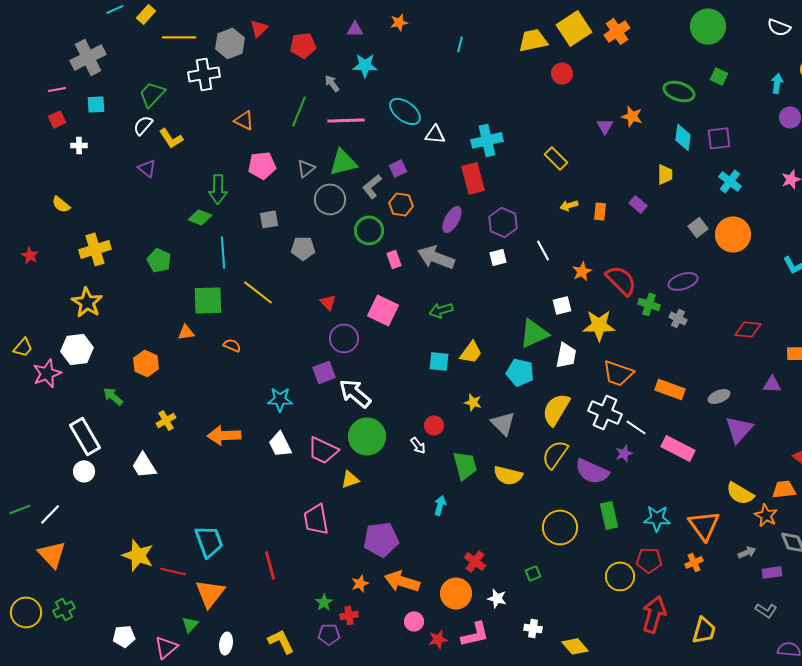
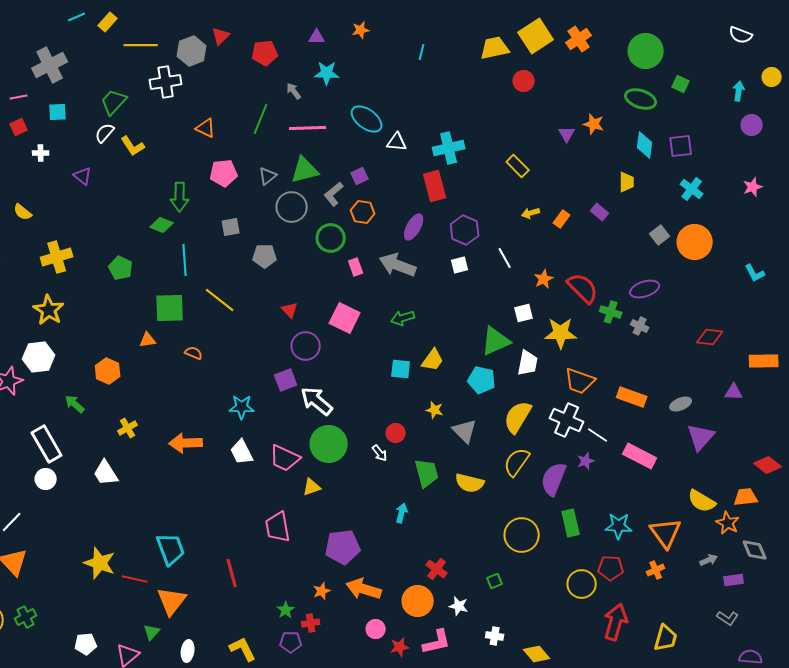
green circle: (708, 26) -> (646, 51), moved
purple triangle: (147, 168) -> (83, 176), moved
orange rectangle: (600, 211) -> (562, 219), turned 30
purple semicircle: (592, 471) -> (554, 479), turned 88

